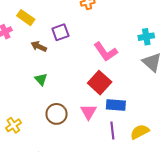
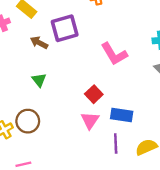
purple square: (60, 32) -> (65, 28), size x1.4
red square: (100, 83) -> (94, 94), moved, size x0.7
brown circle: (57, 114) -> (28, 121), moved

